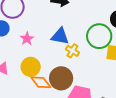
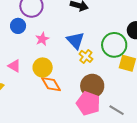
blue triangle: (60, 36) -> (75, 40), turned 30
brown circle: (61, 78) -> (92, 86), moved

